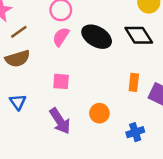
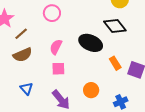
pink semicircle: (61, 37) -> (56, 47), moved
black ellipse: (97, 37) -> (91, 43), moved
orange rectangle: (134, 82) -> (115, 63), turned -32

